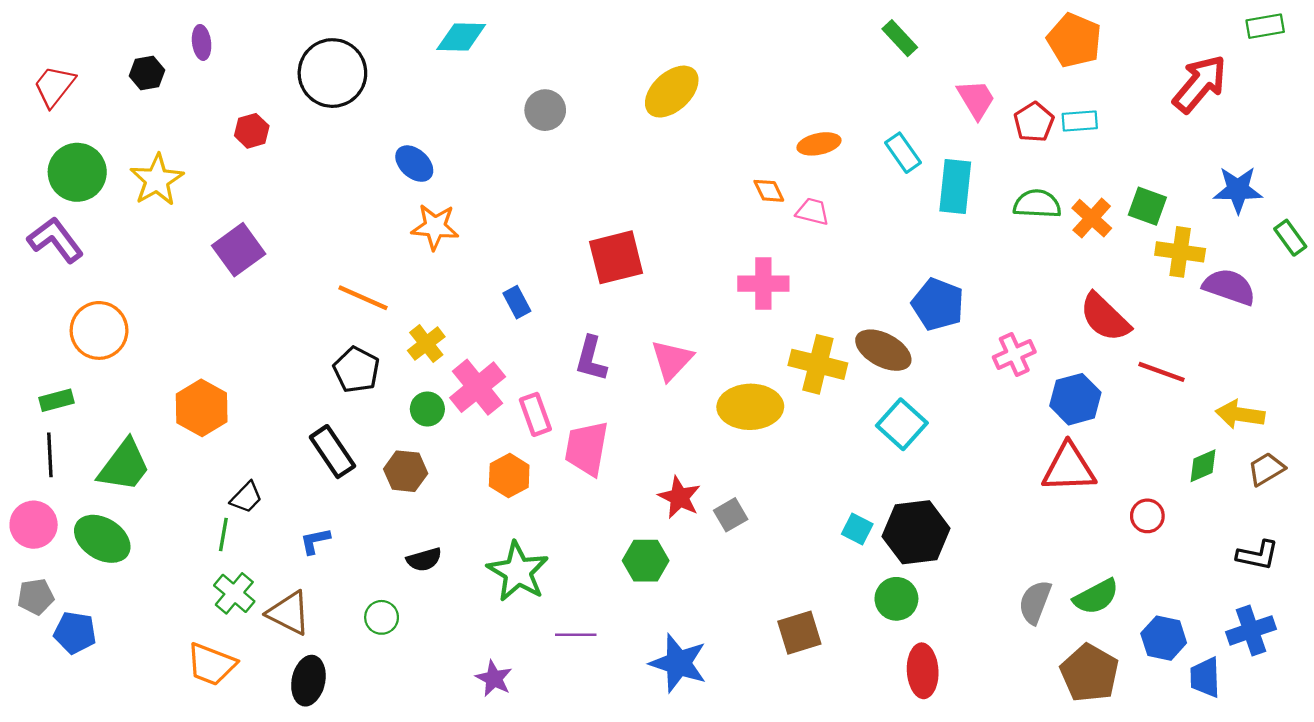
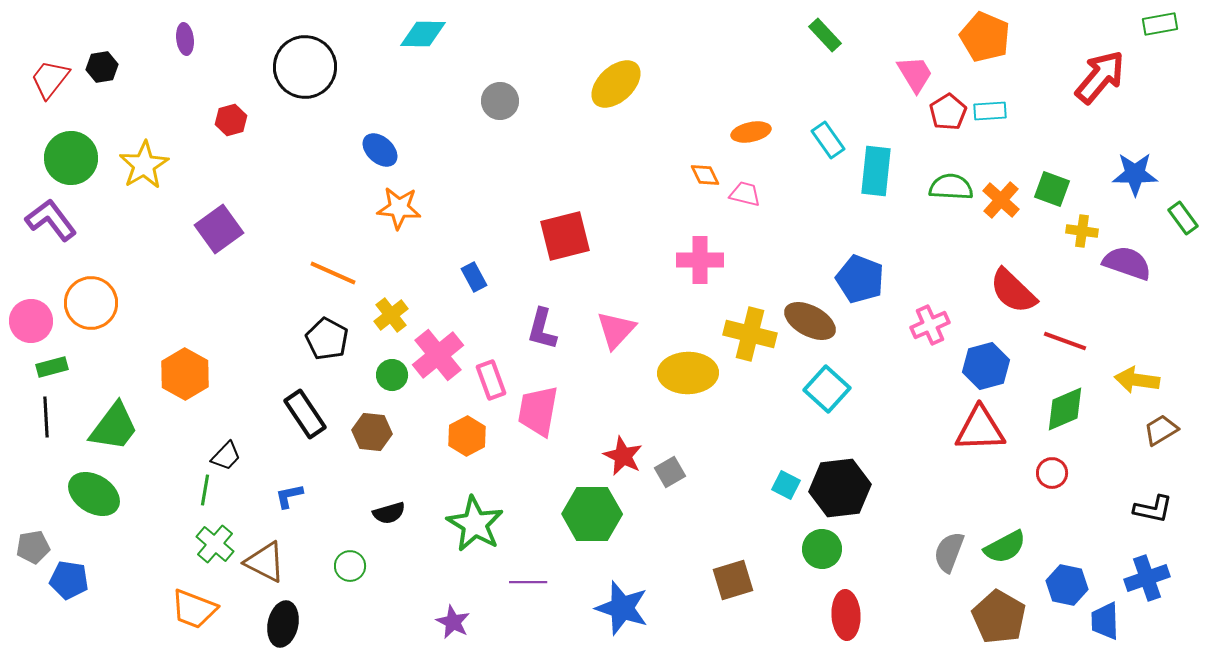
black hexagon: (147, 73) -> (102, 67), moved
pink trapezoid: (976, 99) -> (915, 74), moved
yellow cross: (1180, 252) -> (1082, 231), size x0.7
green diamond: (1203, 466) -> (1065, 409), moved, size x1.4
pink circle: (34, 525) -> (31, 321), moved
green hexagon: (646, 561) -> (592, 514), size x1.4

